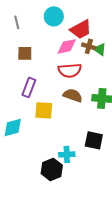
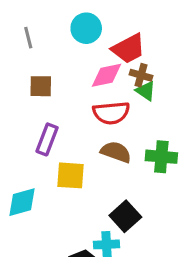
green triangle: (100, 49) -> (146, 91), moved
black square: (94, 140) -> (125, 216), moved, turned 36

